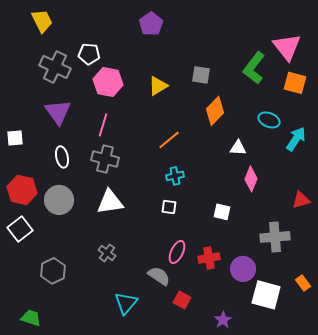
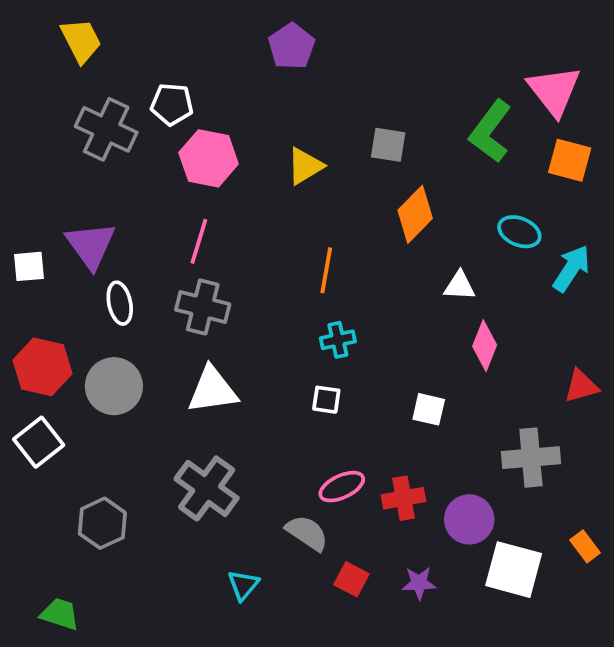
purple triangle: (58, 112) -> (91, 245), moved
orange line: (169, 140) -> (326, 270), turned -40
pink ellipse: (177, 252) -> (342, 487), turned 40
gray cross: (107, 253) -> (207, 488), size x1.8
cyan triangle: (126, 303) -> (243, 585), size x0.7
purple star: (223, 320) -> (419, 583), moved, turned 30

